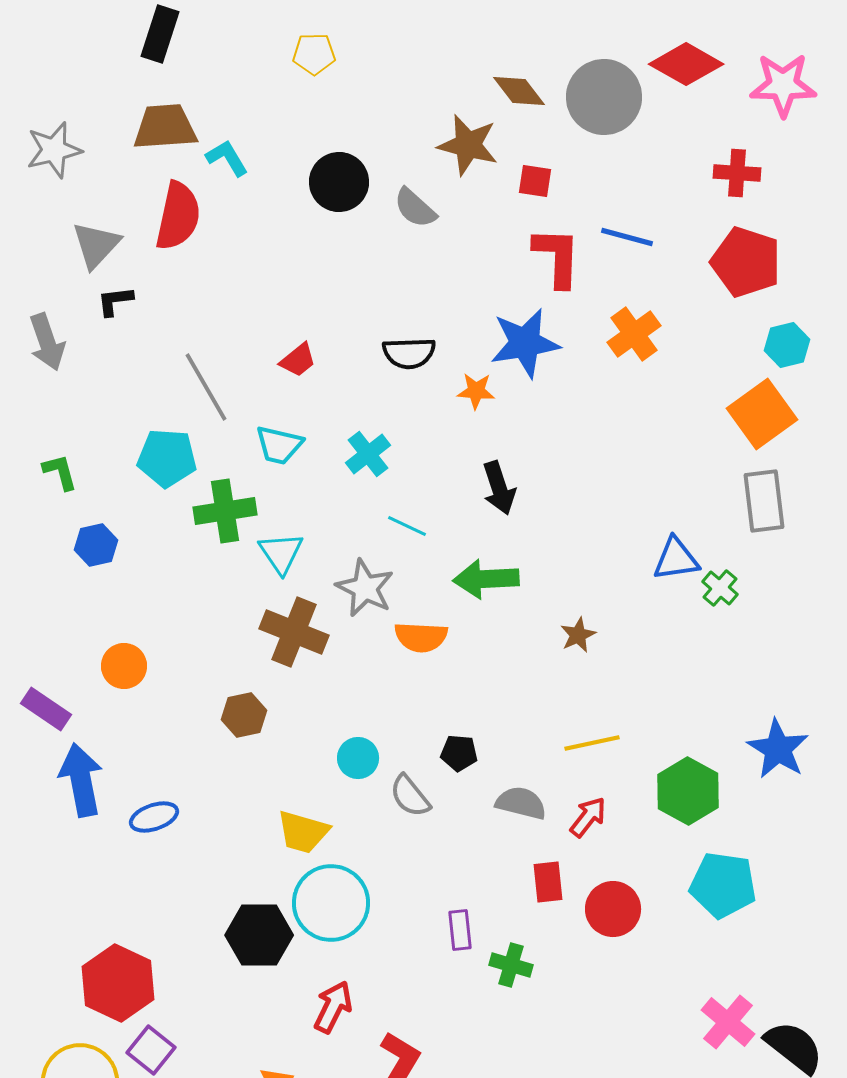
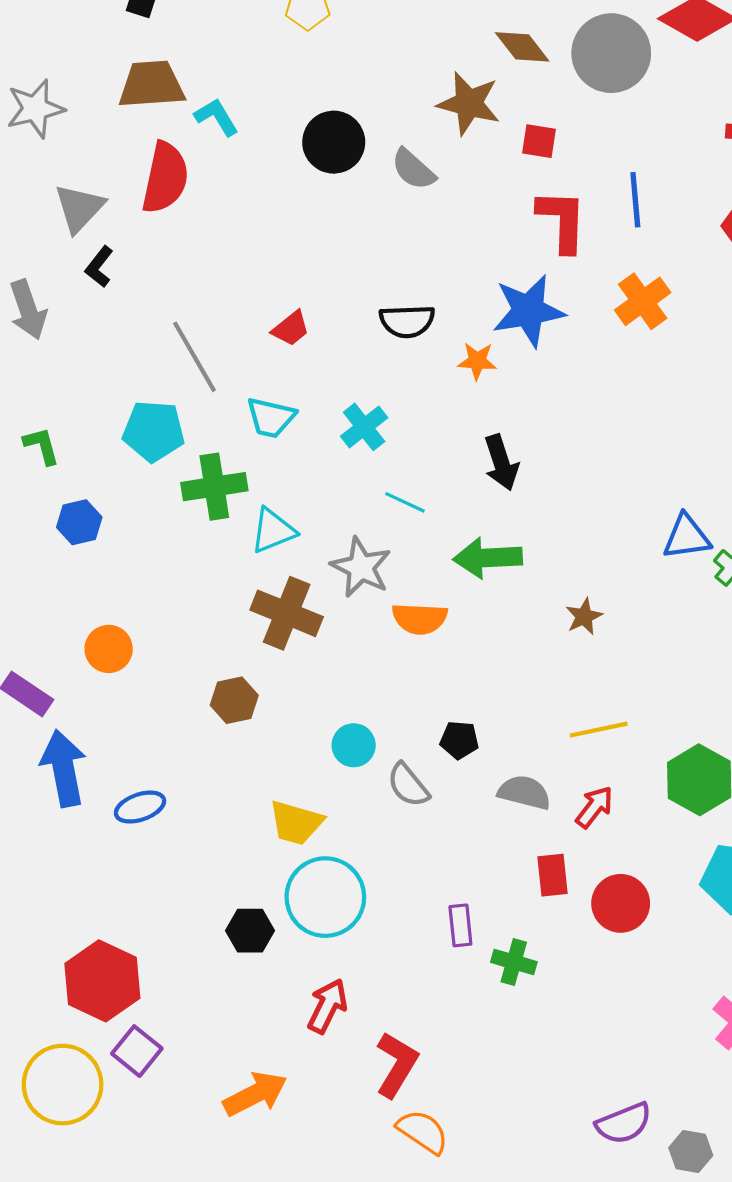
blue line: (627, 237) -> (635, 200), turned 70
black L-shape: (115, 301) -> (99, 267), turned -45
cyan triangle: (281, 553) -> (273, 531), turned 42
black hexagon: (259, 935) -> (250, 931), size x0.7

